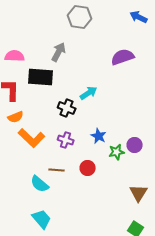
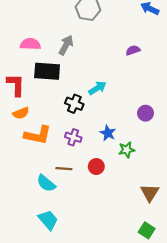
pink semicircle: (15, 56) -> (30, 44), moved
purple semicircle: (123, 57) -> (133, 50), size x0.6
orange L-shape: (32, 138) -> (38, 135), turned -32
purple circle: (135, 145) -> (145, 113), moved

